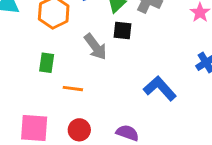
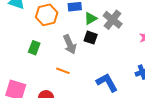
orange line: (73, 89) -> (63, 71), moved

